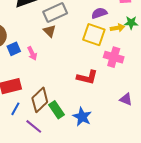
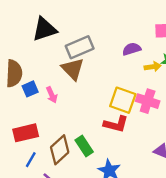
brown triangle: (50, 31) -> (73, 69), size x1.5
yellow square: (94, 35) -> (123, 100), moved
green rectangle: (57, 110) -> (84, 146), moved

